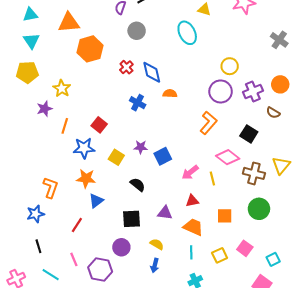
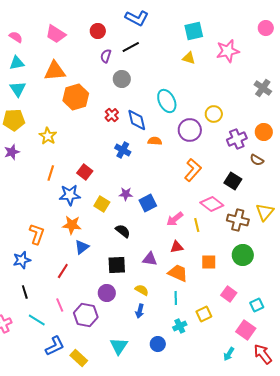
cyan ellipse: (187, 33) -> (167, 101), moved
purple circle: (221, 91) -> (190, 130), moved
purple star: (45, 109) -> (12, 152), moved
yellow square: (220, 255) -> (204, 314), moved

